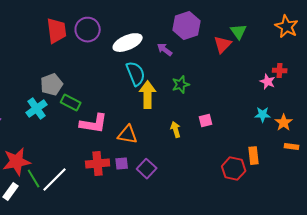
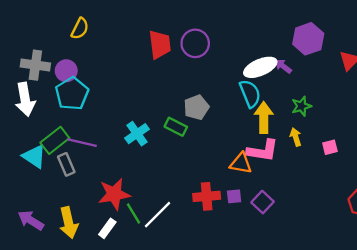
white ellipse: (128, 43) -> (260, 67), moved
gray pentagon: (52, 85) -> (196, 107), moved
pink L-shape: (94, 124) -> (263, 151), moved
yellow arrow: (176, 130) -> (296, 137), moved

